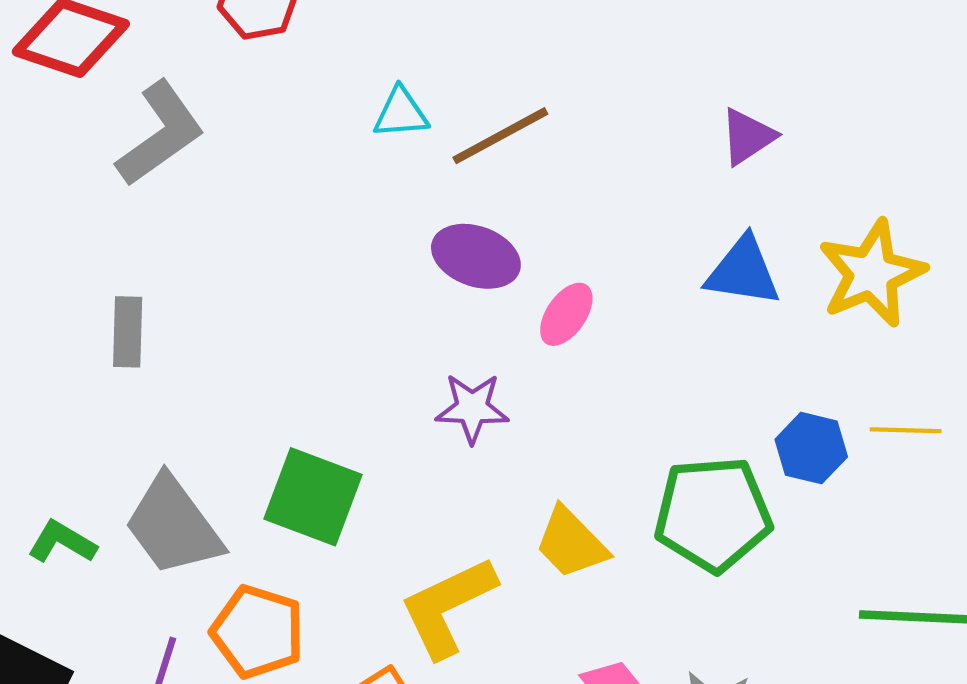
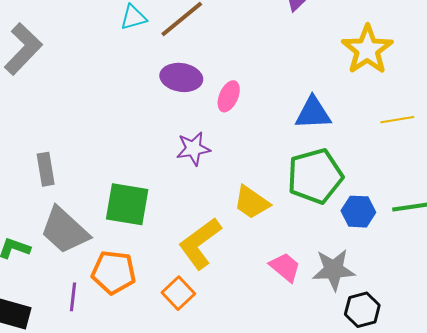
blue triangle: (743, 271) -> (313, 113), moved
gray rectangle: (128, 332) -> (46, 169), moved
blue hexagon: (811, 448) -> (358, 212), moved

